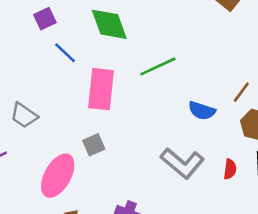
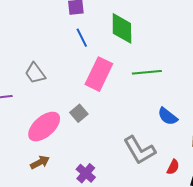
gray square: (94, 145) -> (79, 113), turned -36

